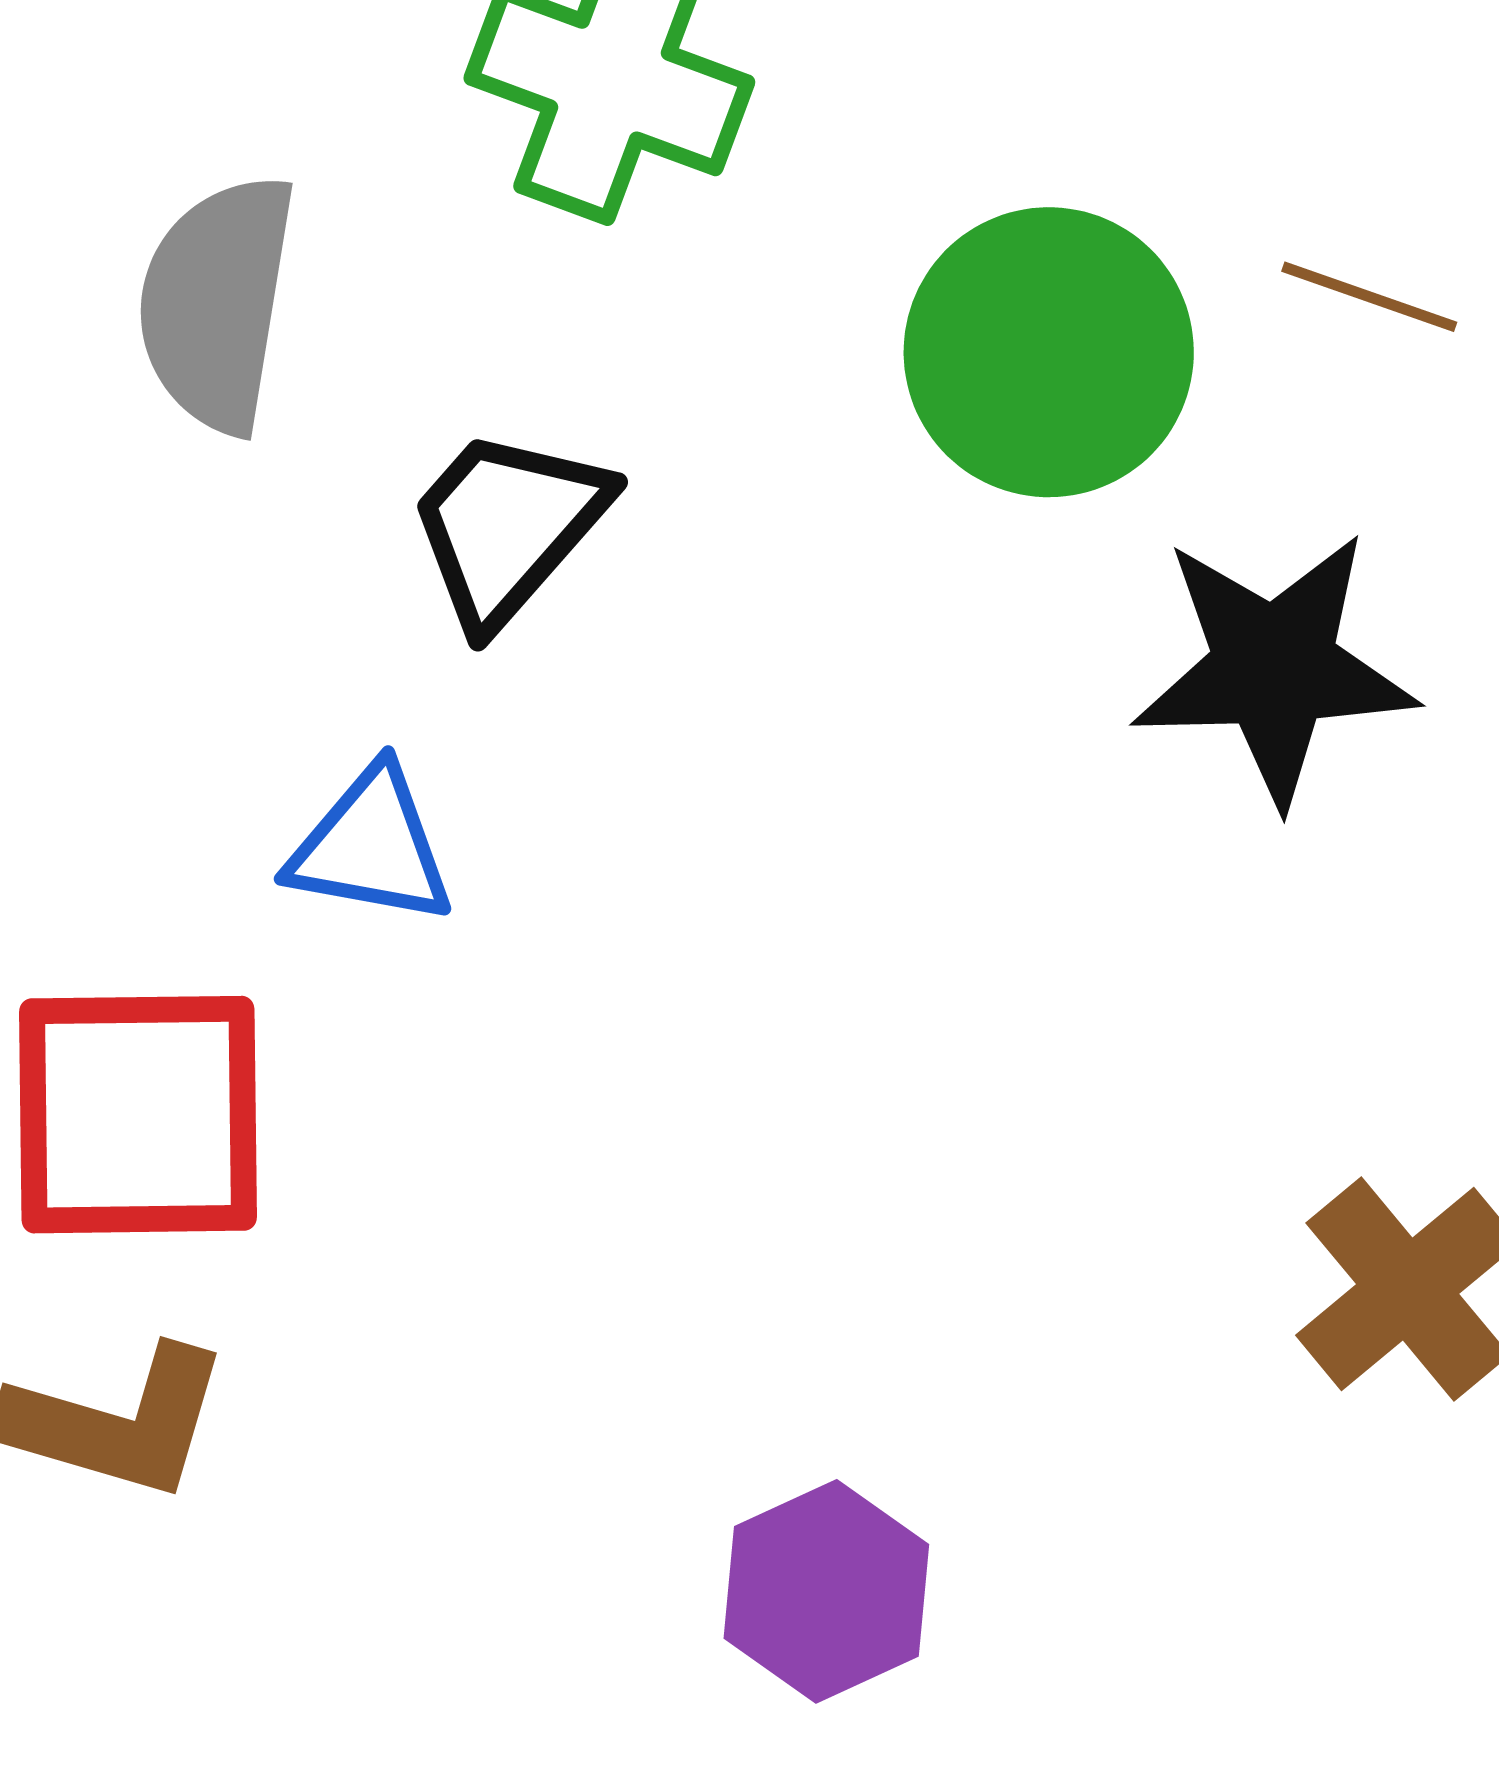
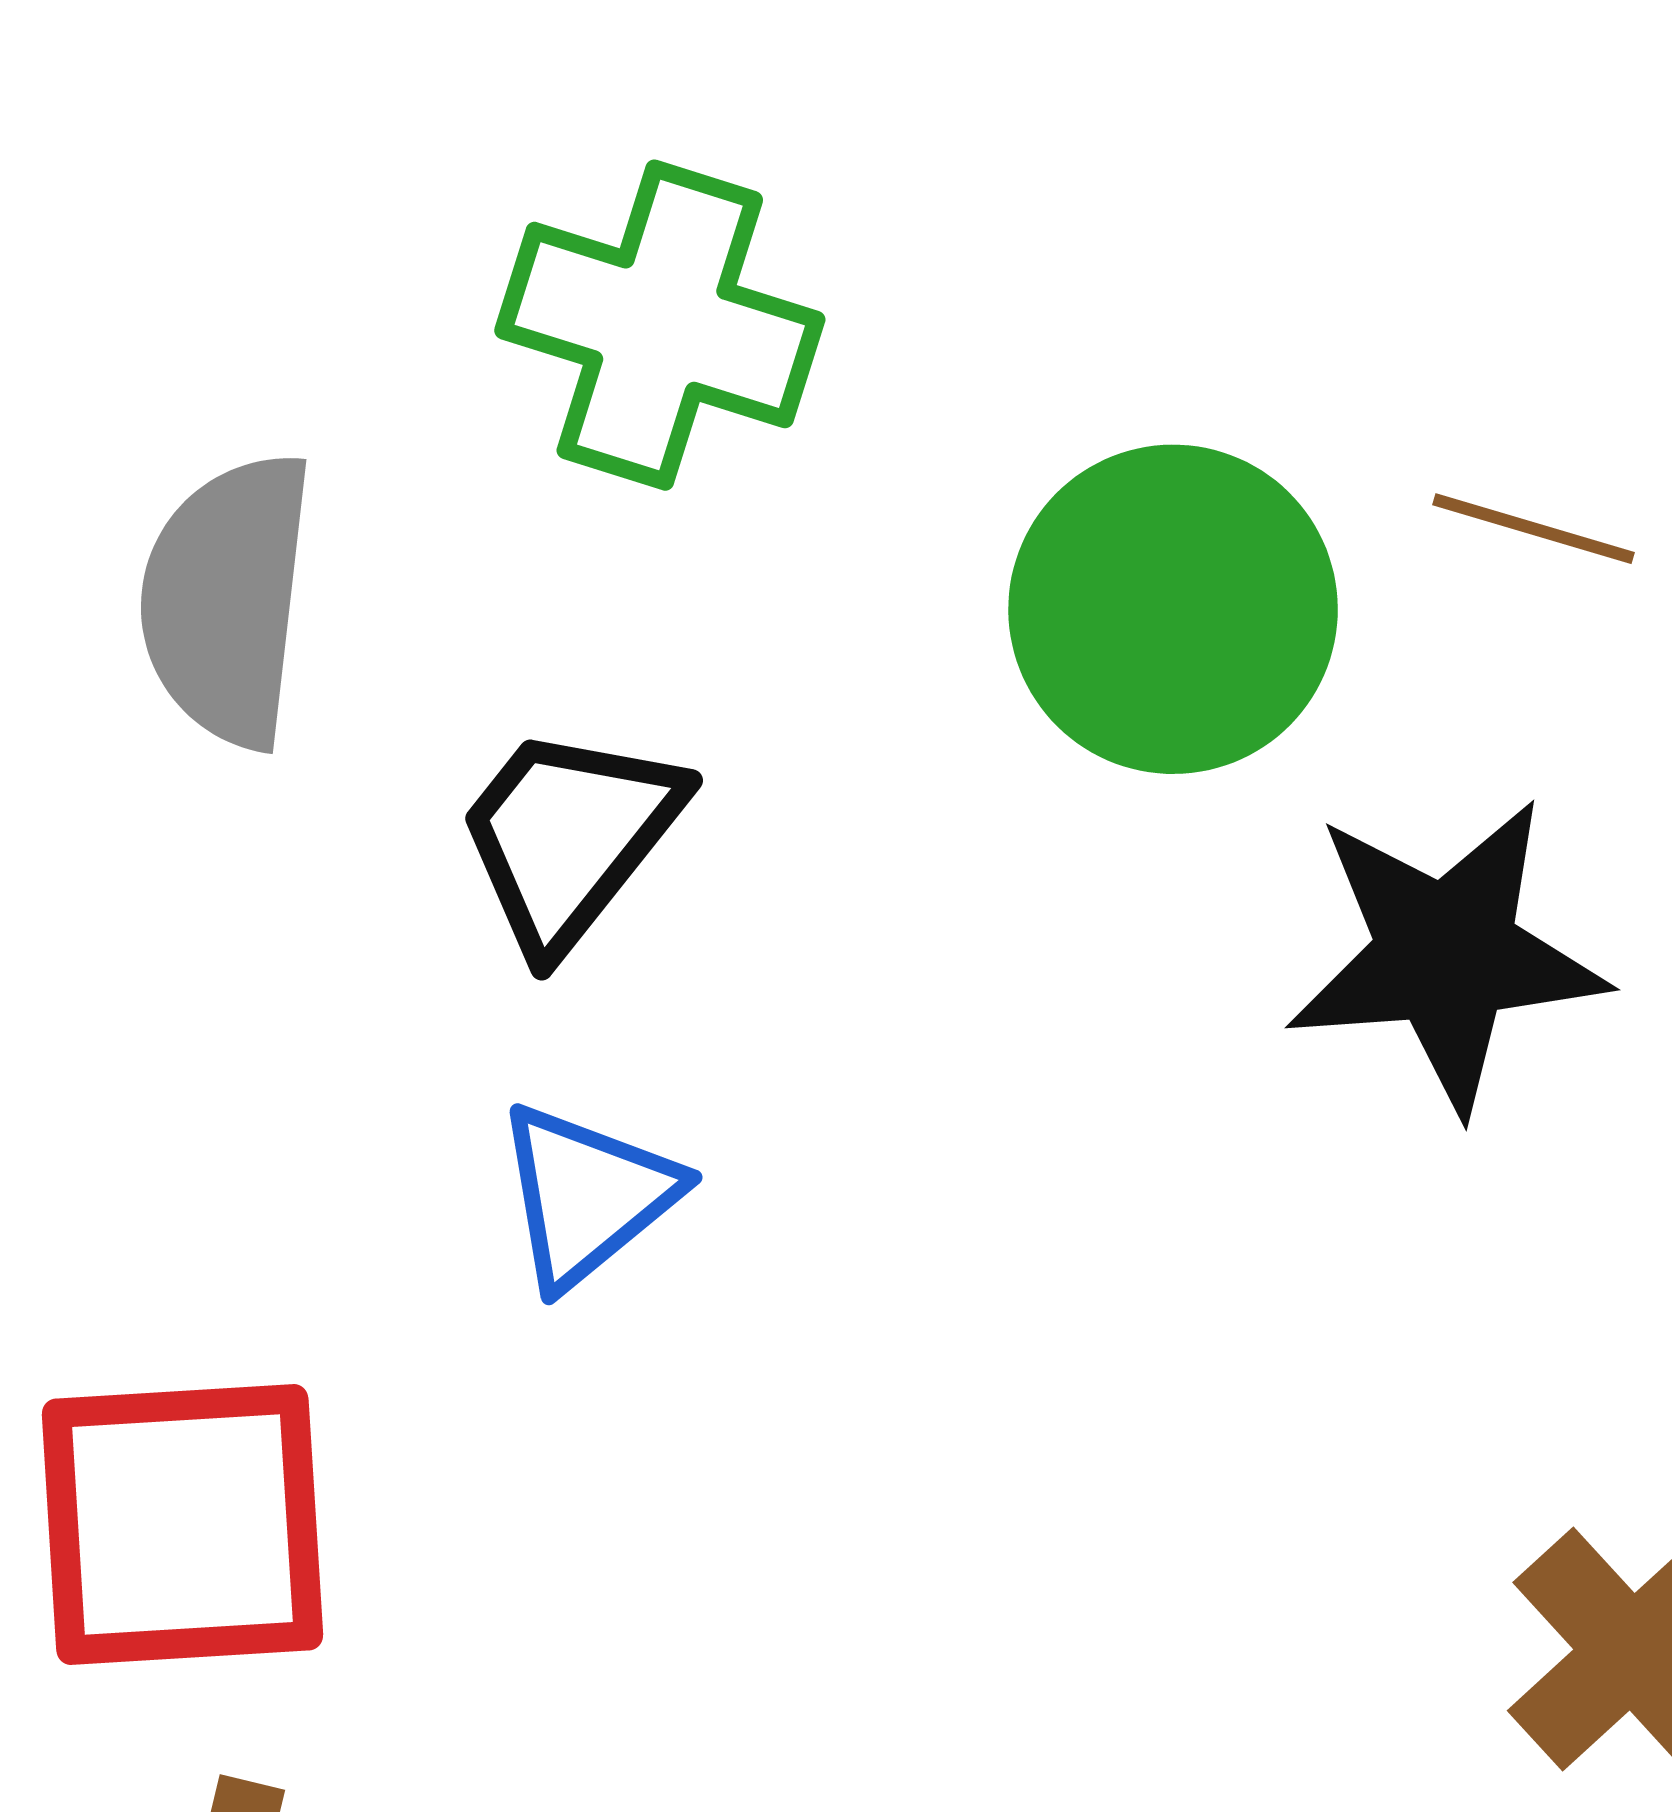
blue triangle: (371, 847) -> (587, 1195), moved, turned -47

